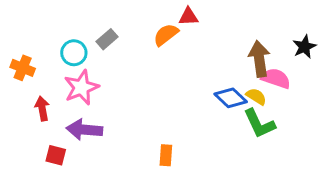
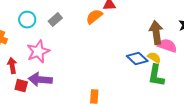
cyan circle: (74, 53) -> (27, 20), moved
green L-shape: (259, 124) -> (156, 76), turned 35
red square: (56, 155) -> (21, 86), moved

